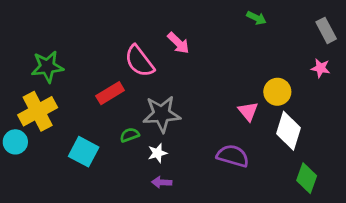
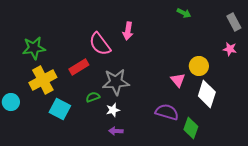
pink arrow: (178, 43) -> (128, 31), turned 54
yellow cross: (38, 111) -> (43, 80), moved
green diamond: (307, 178) -> (191, 128), moved

